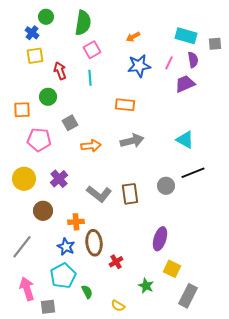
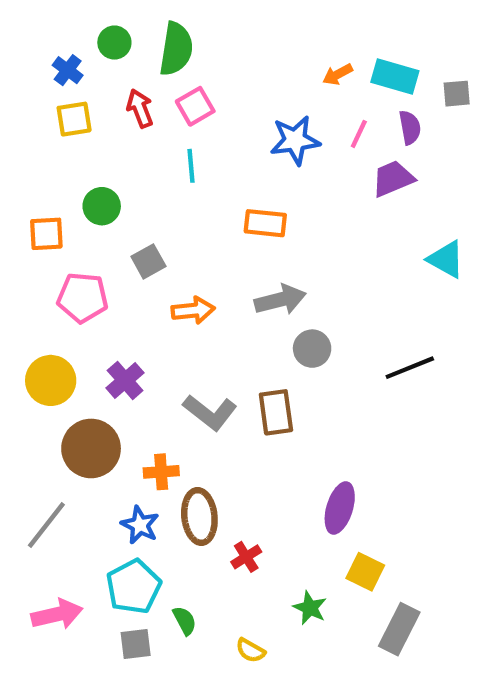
green circle: (46, 17) -> (114, 43), moved
orange arrow: (133, 37) -> (338, 74), moved
red arrow: (60, 71) -> (140, 108), moved
cyan triangle: (185, 140) -> (446, 259), moved
gray circle: (166, 186) -> (312, 349), moved
brown circle: (43, 211) -> (91, 448), size x1.4
pink arrow: (27, 289) -> (57, 614), turned 95
gray square: (48, 307) -> (136, 644), moved

